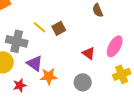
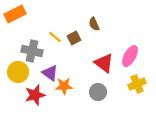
brown semicircle: (98, 10) -> (94, 24), moved
red triangle: (89, 53) -> (104, 63), size x1.5
red star: (20, 85) -> (35, 95), size x1.5

